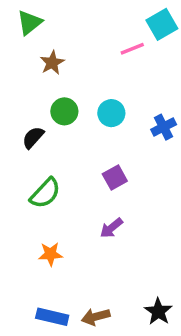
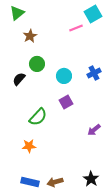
cyan circle: (111, 113) -> (64, 76), moved
green semicircle: (45, 193) -> (38, 117), moved
purple arrow: (111, 228) -> (94, 130), moved

